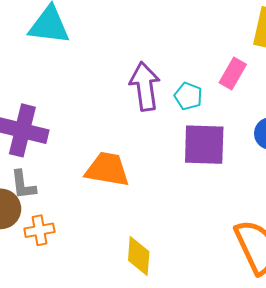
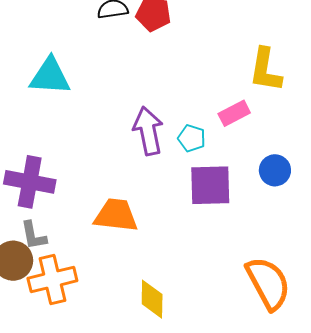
pink rectangle: (233, 73) -> (234, 113), turned 36
orange cross: (39, 230) -> (52, 280), size x1.6

